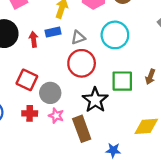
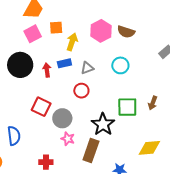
cyan circle: (115, 35) -> (120, 65), size x0.7
red circle: (82, 63) -> (81, 91), moved, size x0.6
red cross: (30, 113) -> (46, 162), moved
brown rectangle: (82, 129) -> (91, 150), turned 40

